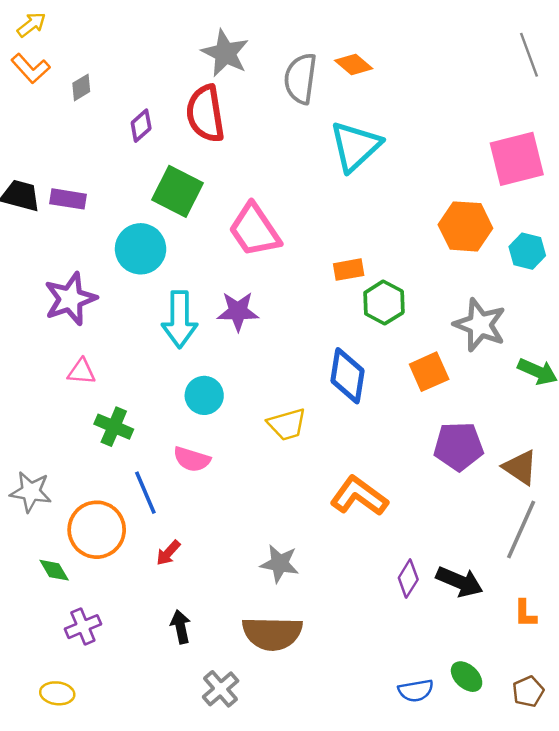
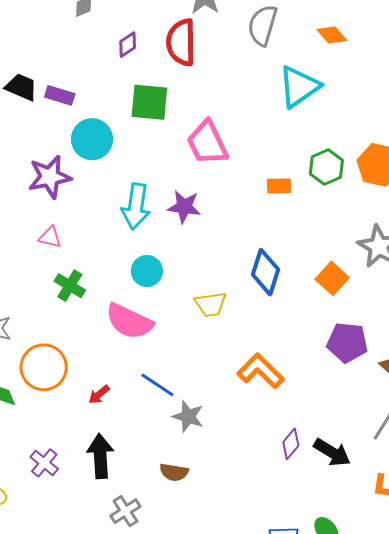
orange diamond: (354, 65) -> (332, 35), moved
green square: (178, 191) -> (149, 102), turned -30
cyan circle: (141, 249) -> (92, 139), moved
green hexagon: (384, 303) -> (326, 167), moved
orange square: (429, 372) -> (332, 278), turned -32
pink semicircle: (192, 459) -> (129, 321), size x1.6
blue line: (145, 493) -> (157, 385), moved, turned -42
purple cross: (83, 627) -> (44, 463), moved, turned -36
black arrow: (181, 627) -> (100, 456), size x1.6
brown semicircle: (272, 633) -> (174, 472), size x0.6

